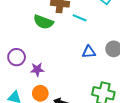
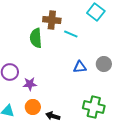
green semicircle: (43, 22) -> (36, 38), turned 66

